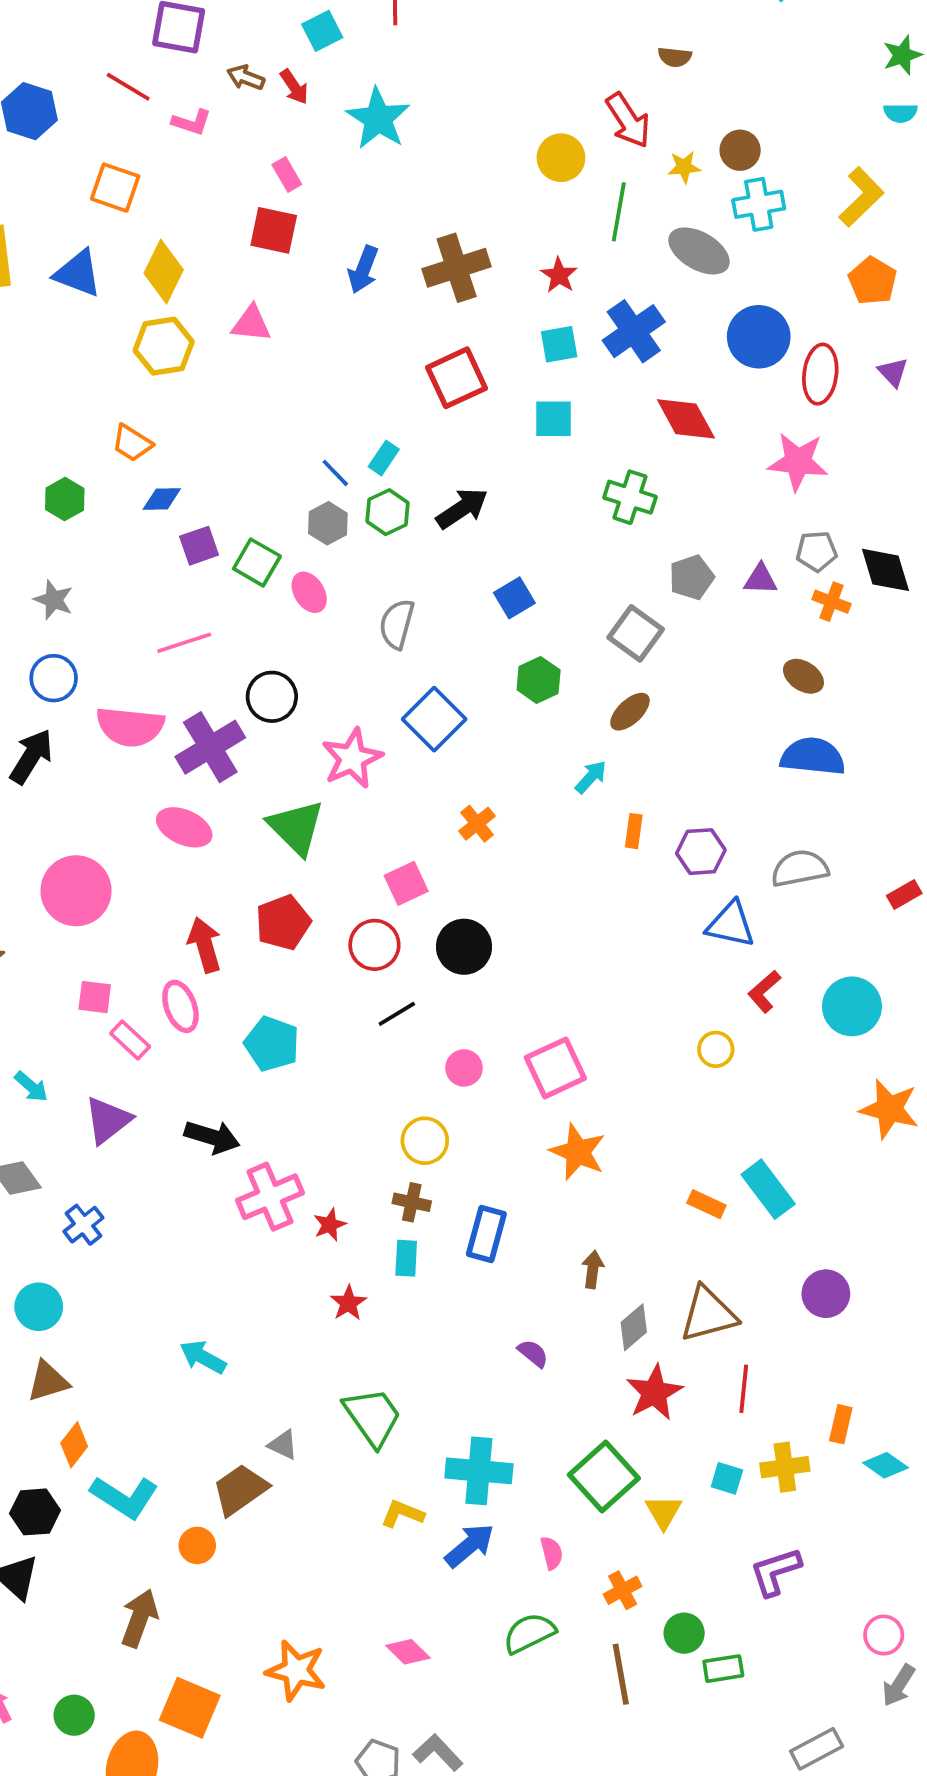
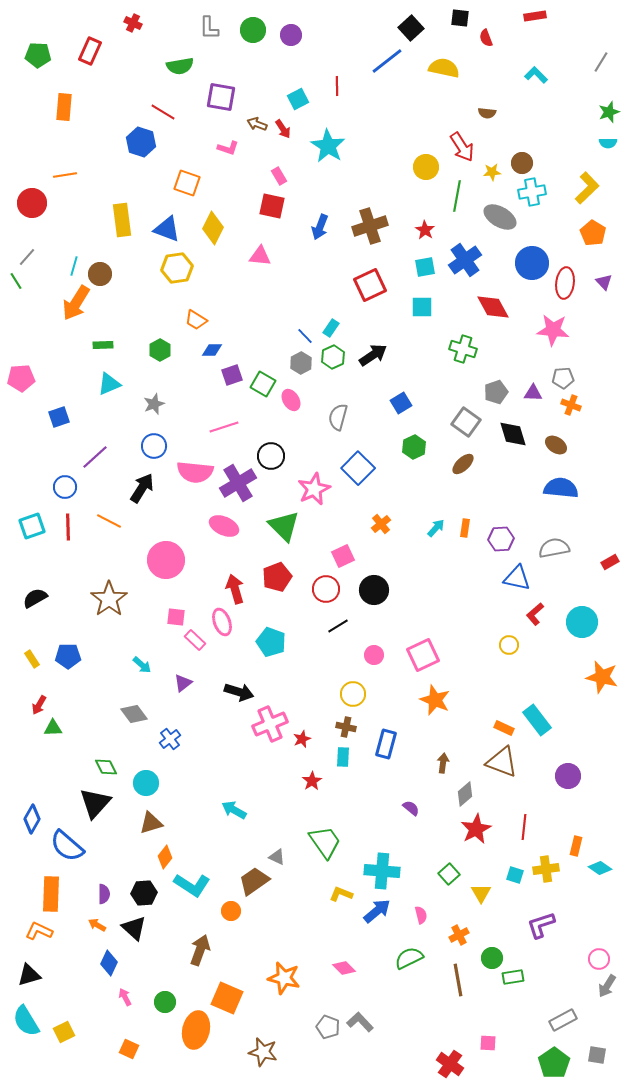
red line: (128, 87) -> (163, 112), moved
yellow hexagon: (164, 346) -> (177, 268), moved
black diamond: (886, 570) -> (513, 434), moved
gray star: (54, 600) -> (154, 404), turned 30
cyan arrow: (591, 777) -> (436, 528), moved
purple triangle: (108, 1120) -> (183, 683), size x0.7
brown triangle: (708, 1314) -> (502, 762), moved, turned 36
green square: (604, 1476) -> (449, 874), size x0.6

